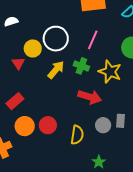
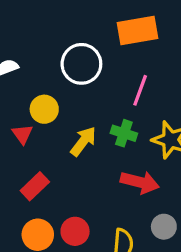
white circle: (56, 39) -> (81, 64), moved
red rectangle: (15, 101) -> (35, 186), moved

